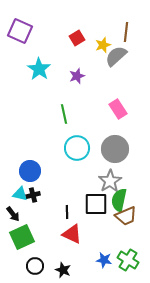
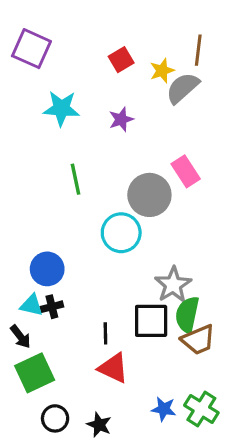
cyan star: (39, 69) -> (61, 108), turned -30
green line: (64, 114) -> (76, 179), moved
gray circle: (115, 149) -> (149, 195), moved

